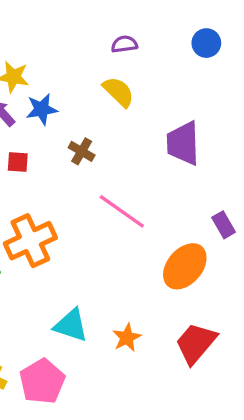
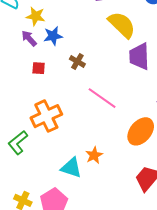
yellow semicircle: (118, 92) -> (122, 25), moved, size x1.4
orange star: (127, 338) -> (94, 155), moved

